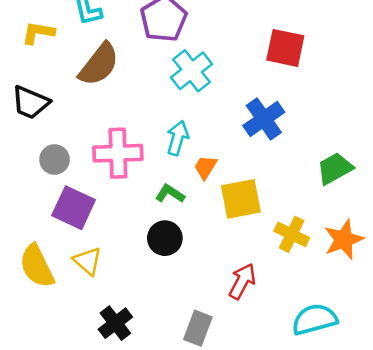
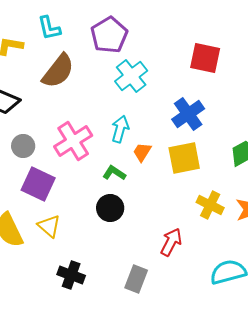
pink cross: (118, 153) -> (73, 141), turned -30
yellow square: (241, 199) -> (184, 158), moved
black cross: (115, 323) -> (71, 275), turned -32

